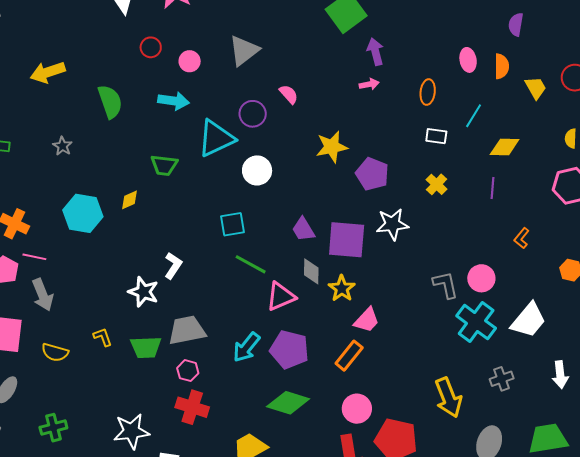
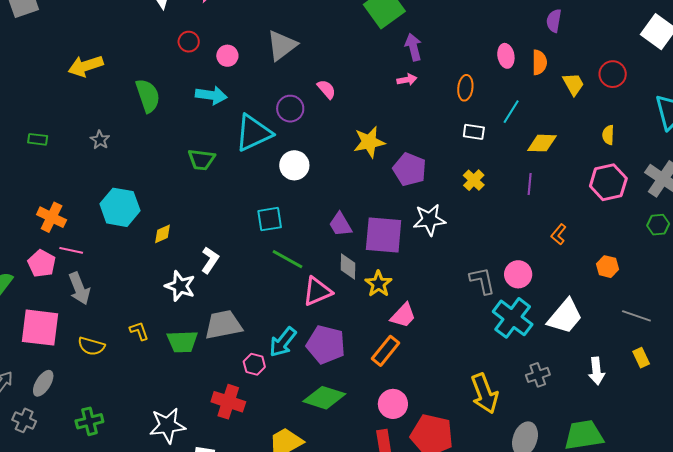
yellow diamond: (129, 200) -> (162, 234), moved
pink hexagon: (188, 371) -> (254, 364), moved

